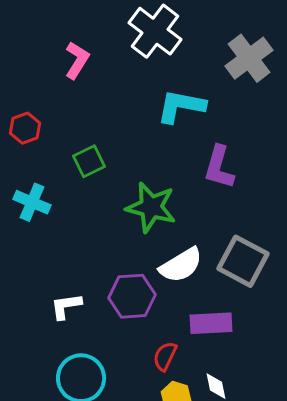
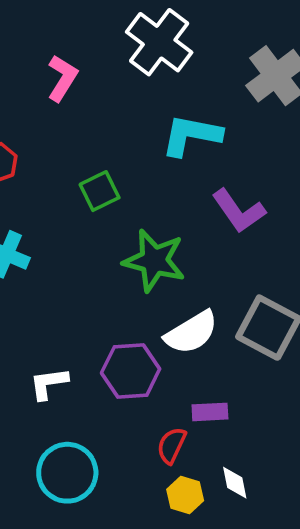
green square: (89, 161) -> (100, 191), moved
purple L-shape: (219, 167) -> (239, 211), turned -51
purple rectangle: (211, 323) -> (210, 412), moved, size x0.7

